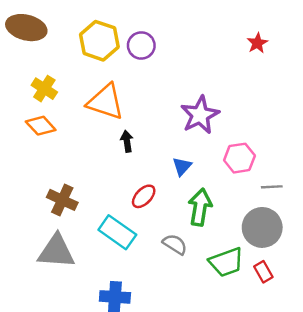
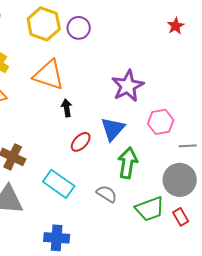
blue triangle: (182, 166) -> (113, 129), size x1.5
red ellipse: (144, 196) -> (81, 142), moved

